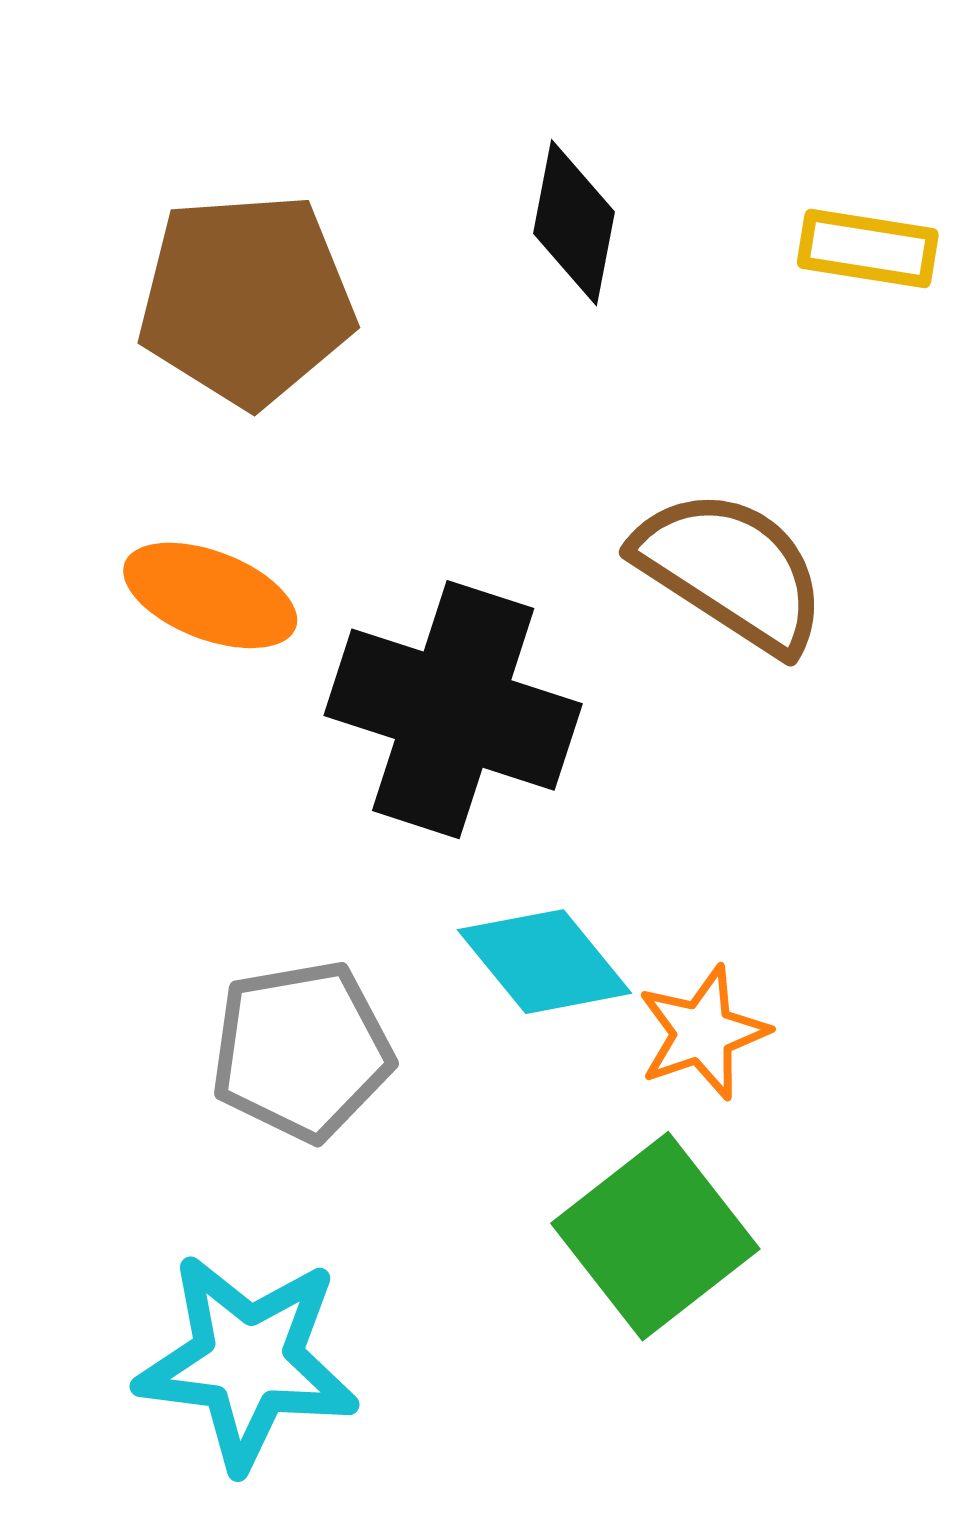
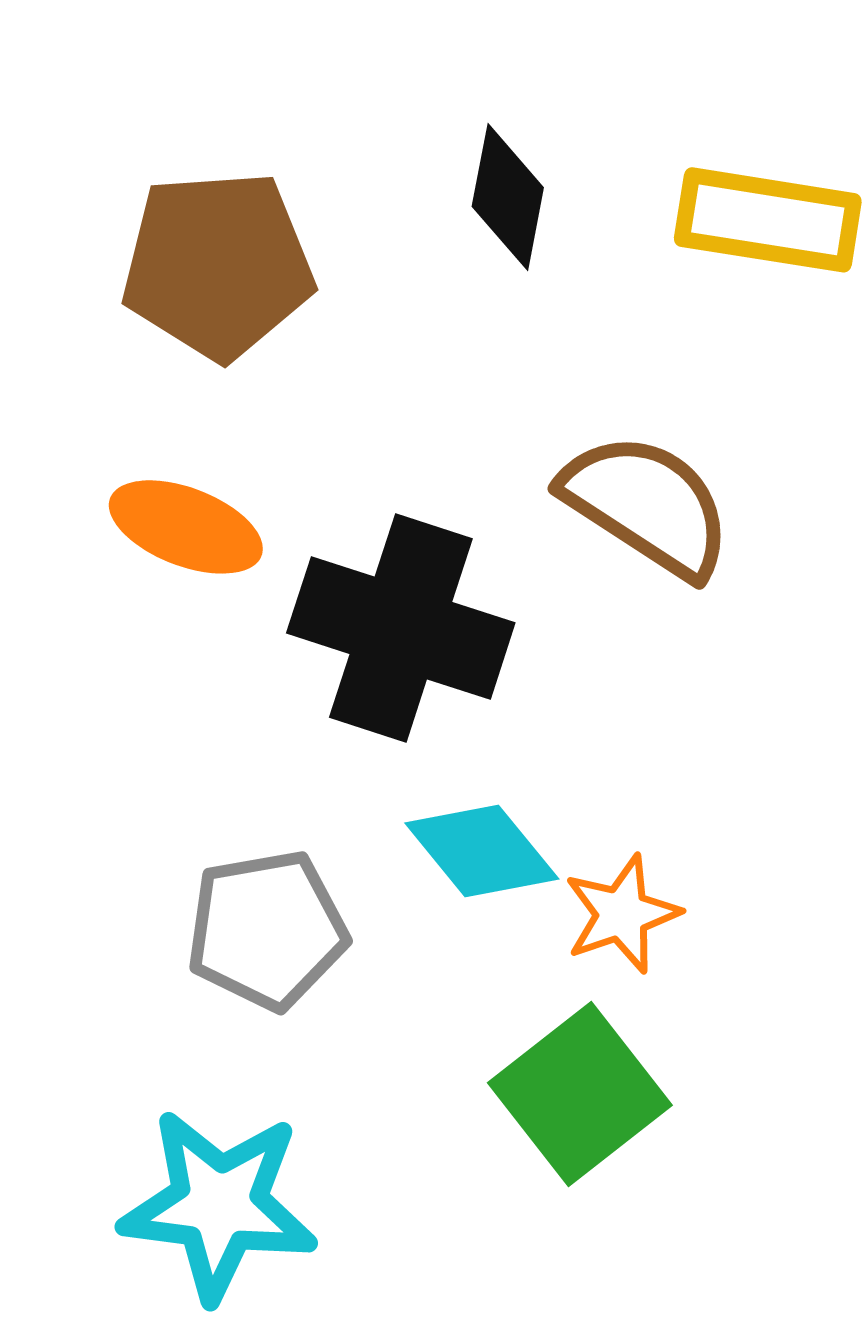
yellow rectangle: (868, 249) -> (768, 220), size x1.5

